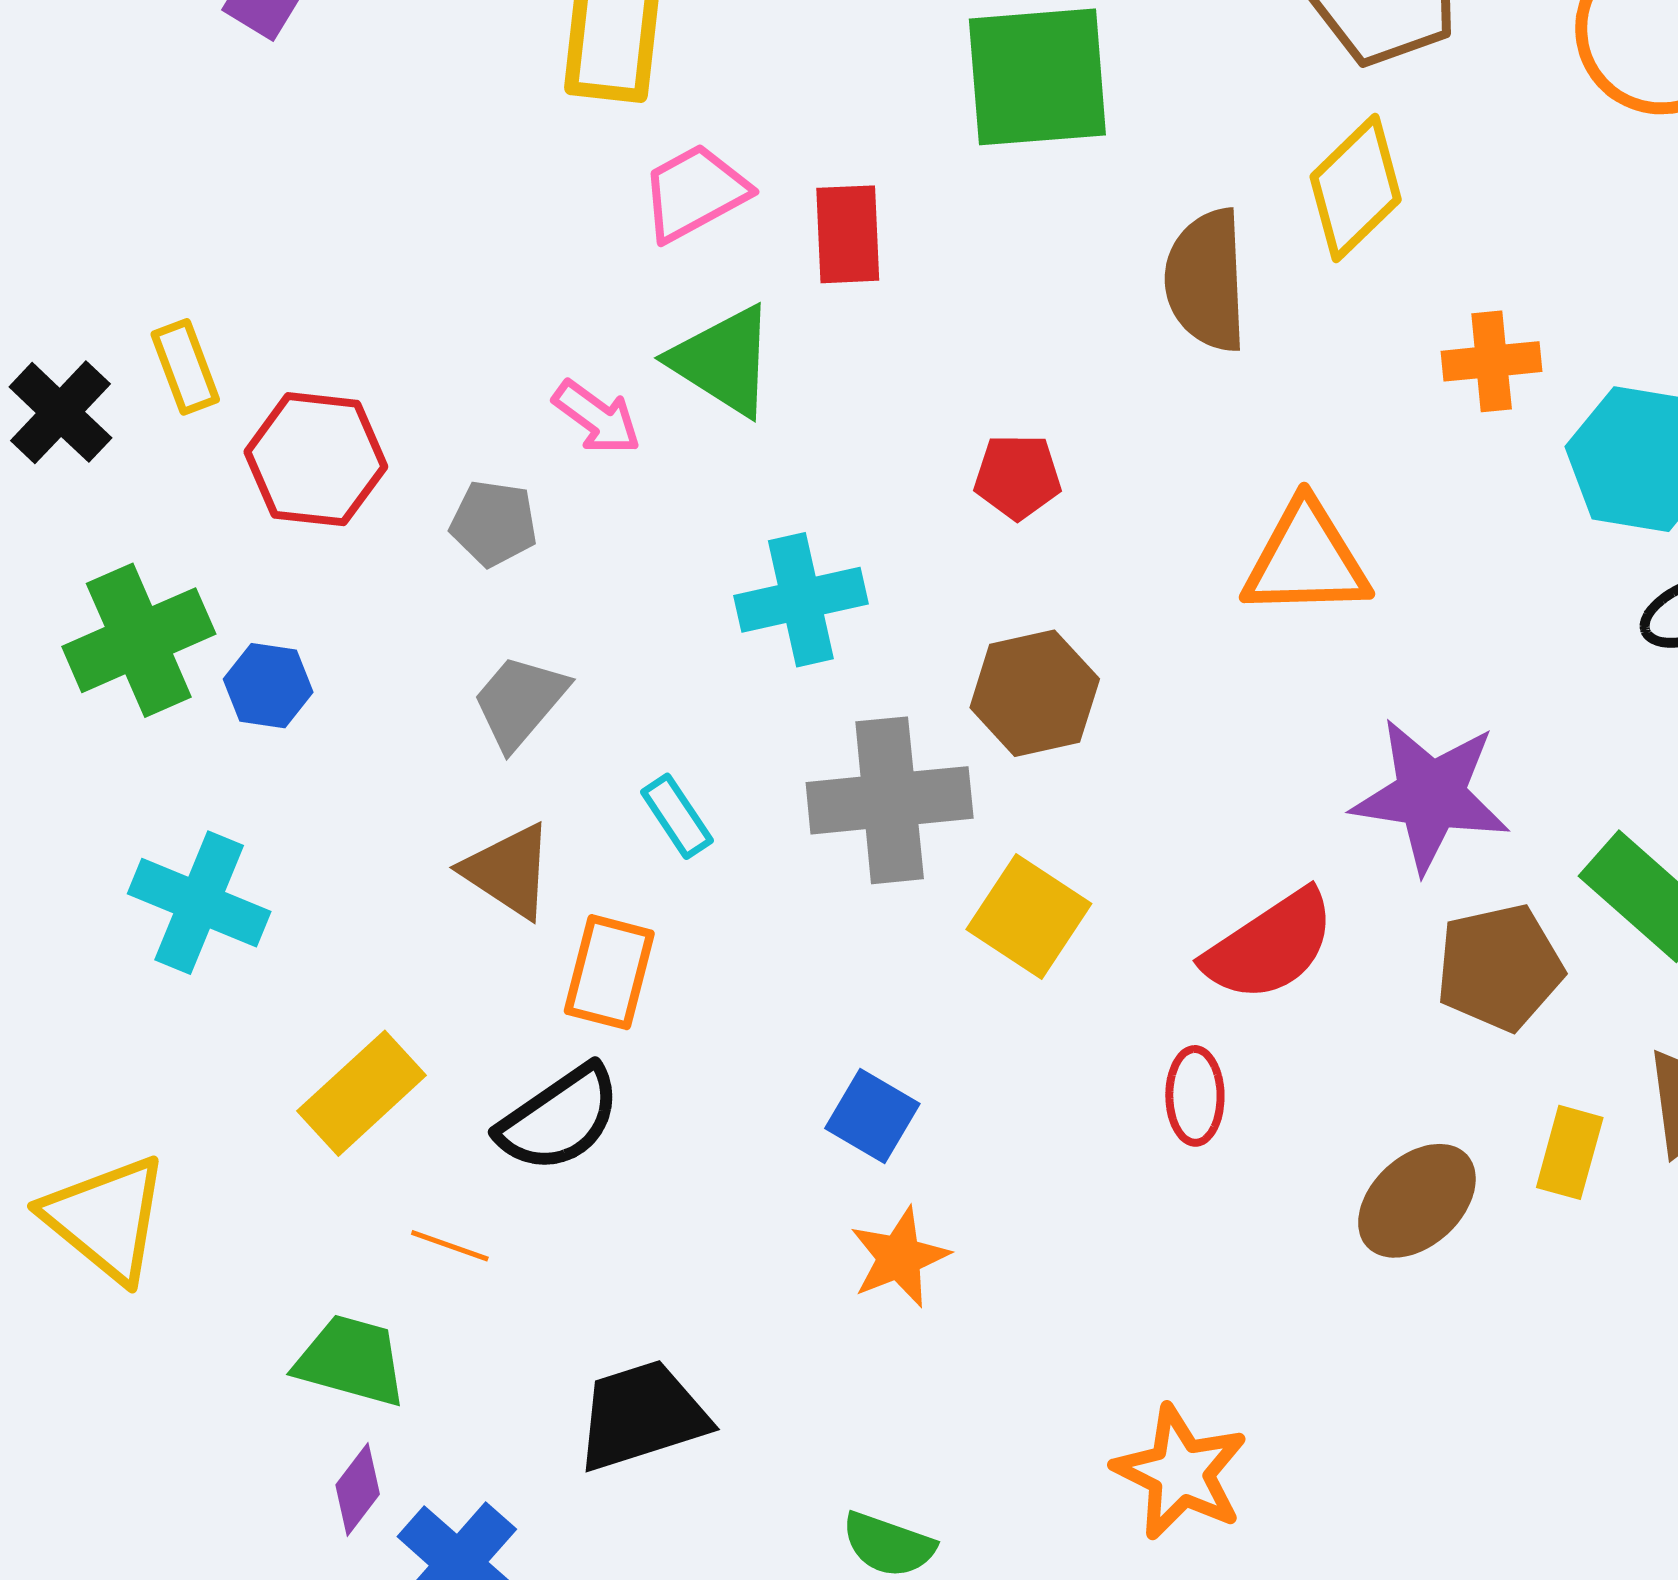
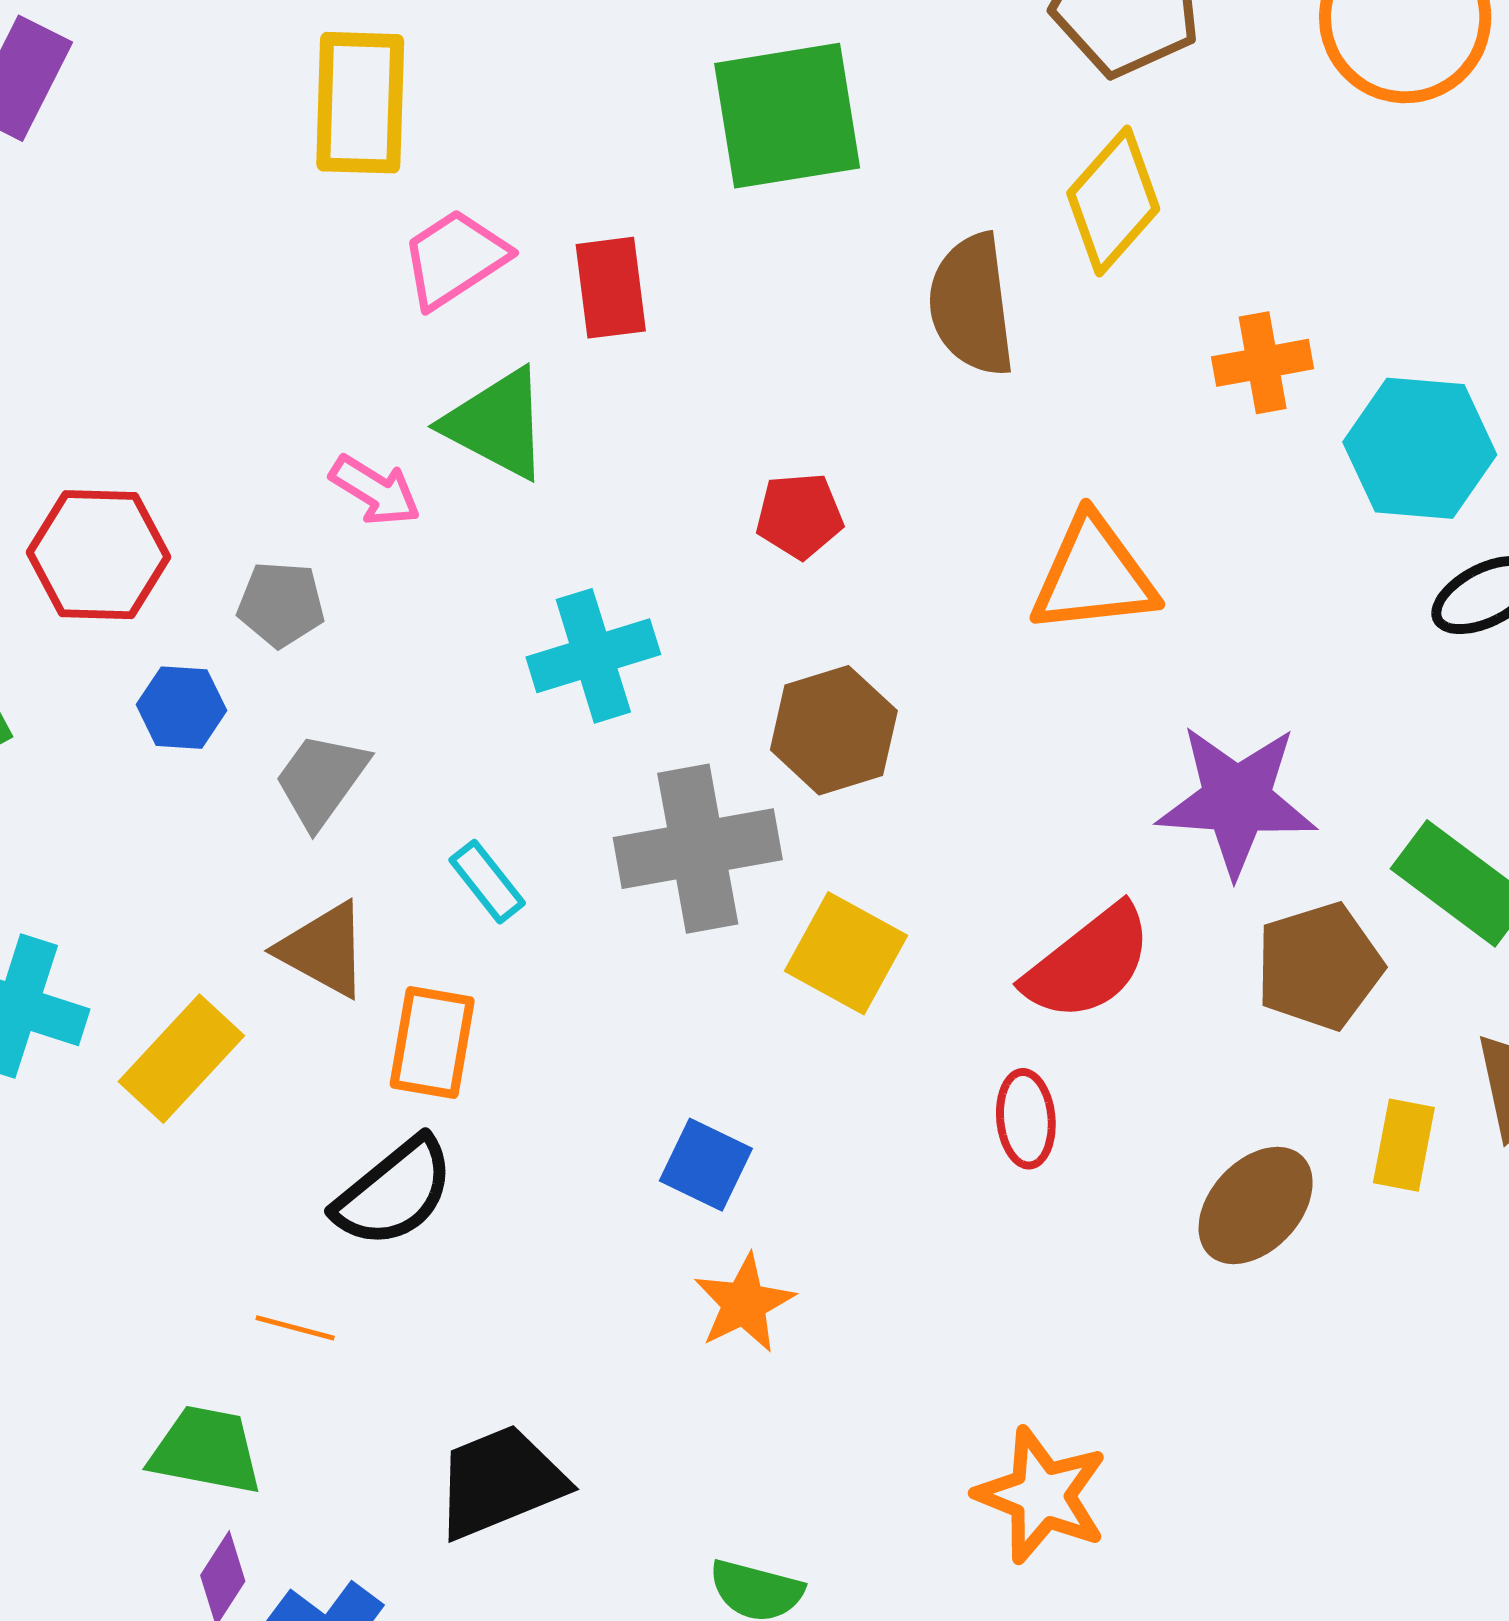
blue hexagon: (268, 686) -> (182, 708), moved
yellow rectangle: (362, 1093) -> (181, 1059), moved

